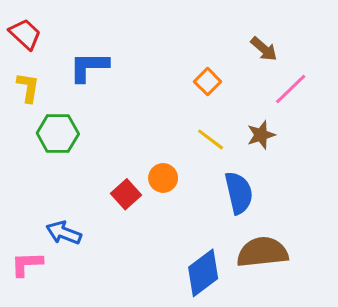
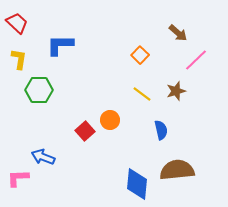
blue semicircle: (239, 193) -> (161, 130), size x0.7
blue diamond: (203, 273) -> (137, 184), turned -48

